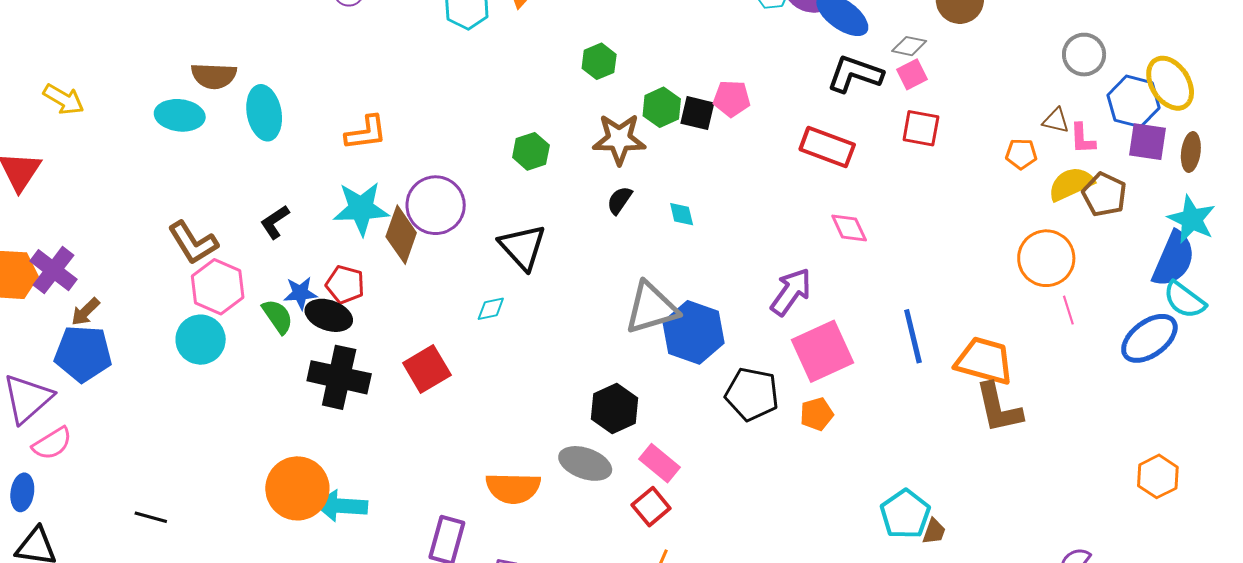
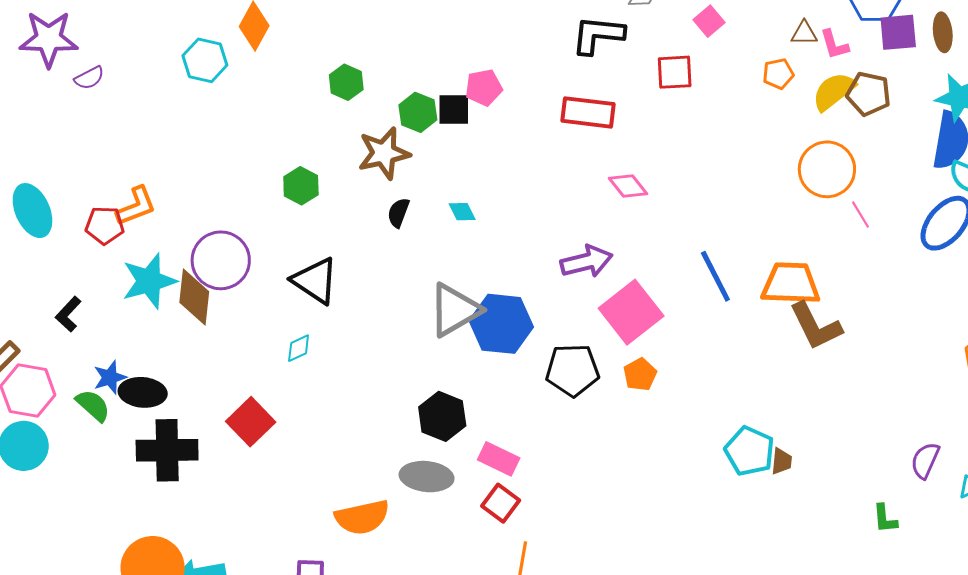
pink square: (912, 74) -> (709, 21), moved
red pentagon: (345, 285) -> (105, 225), moved
purple arrow: (791, 292) -> (587, 262), turned 54

